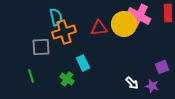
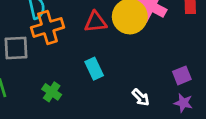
cyan rectangle: (83, 63) -> (94, 69), moved
purple star: (152, 86) -> (183, 103), moved

